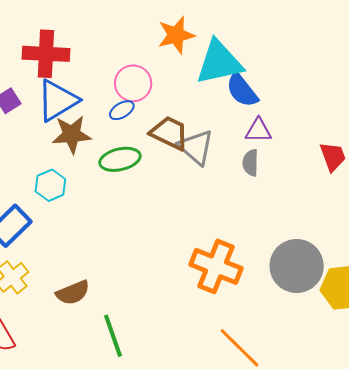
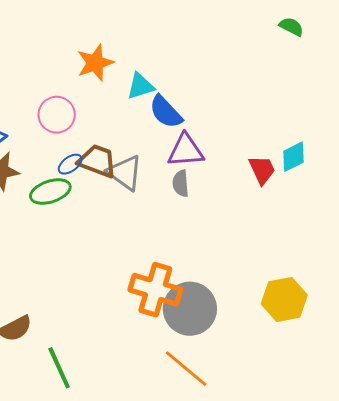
cyan triangle: (219, 62) -> (140, 86), size x0.6
blue ellipse: (122, 110) -> (70, 164), moved
purple triangle: (258, 130) -> (186, 151), size x1.4
gray circle: (297, 266) -> (190, 309), moved

